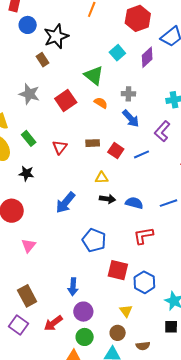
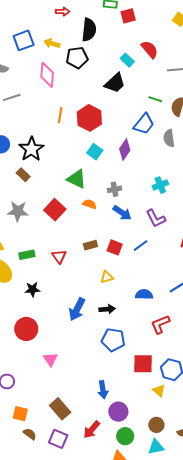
red hexagon: (138, 18) -> (89, 118), moved
purple L-shape: (162, 131) -> (156, 218), turned -55
green rectangle: (29, 138) -> (27, 255), turned -49
black arrow: (107, 199) -> (107, 309), moved
yellow triangle: (126, 311) -> (159, 391), moved

